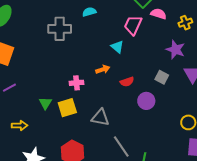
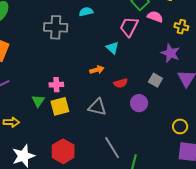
yellow cross: (185, 23) -> (181, 27), turned 32
pink cross: (76, 83) -> (56, 85), moved
gray triangle: (100, 117) -> (97, 107), moved

